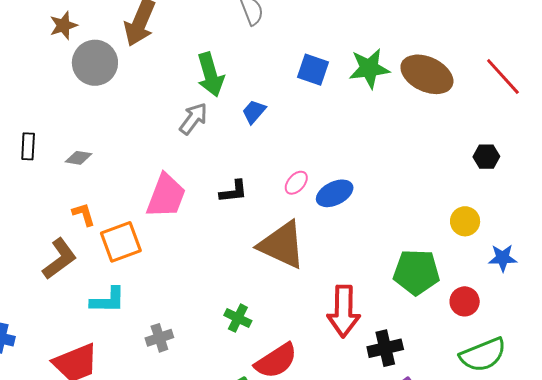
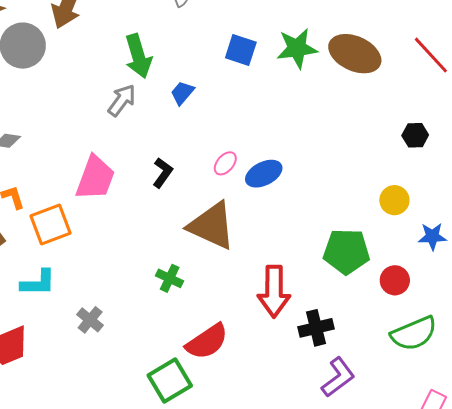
black L-shape: (234, 191) -> (163, 173), turned -48
green cross: (238, 318) -> (170, 278), moved
gray cross: (159, 338) -> (90, 320), turned -32

